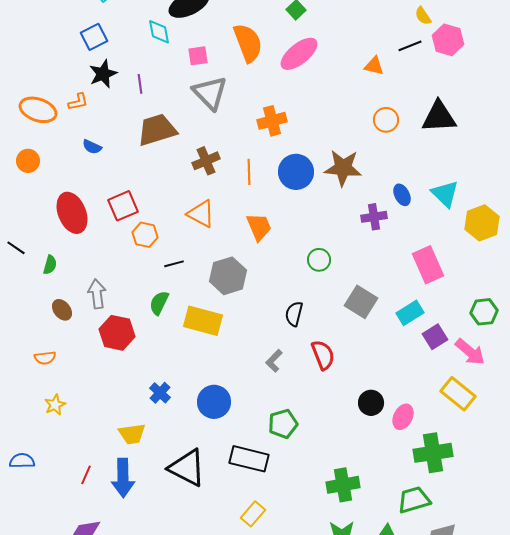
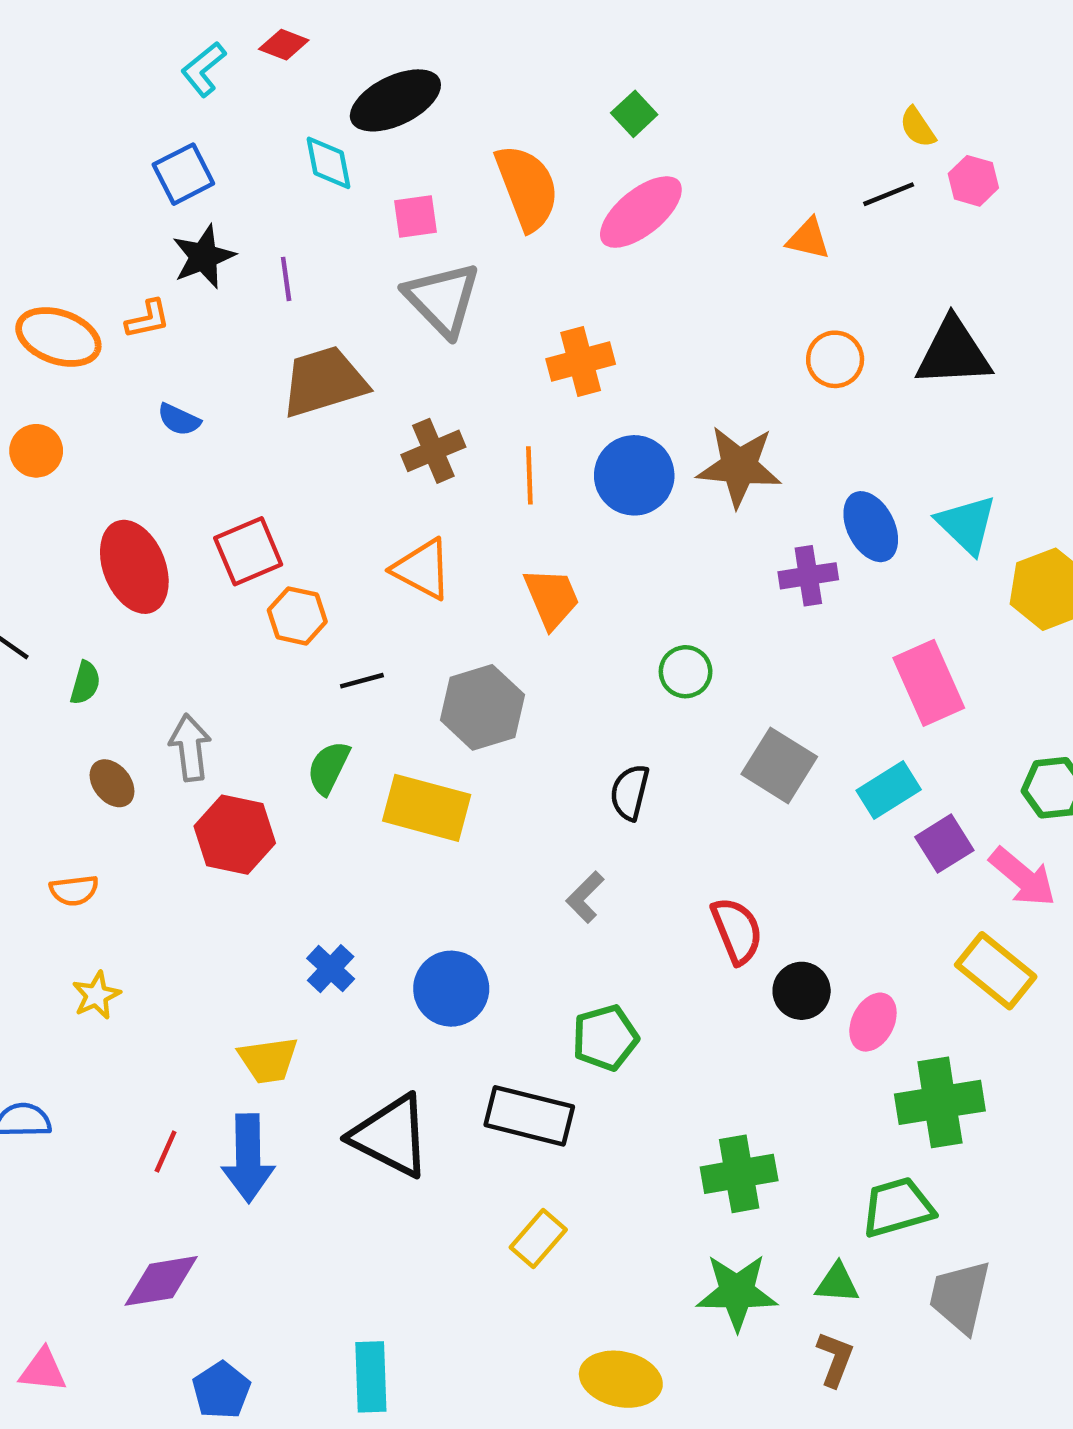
pink hexagon: (448, 40) -> (973, 181), size x0.7
blue ellipse: (402, 195) -> (871, 527), size x1.4
red semicircle: (323, 355) -> (737, 931), moved

